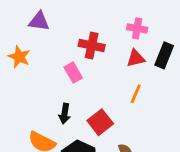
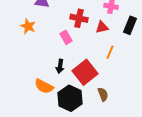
red triangle: (136, 58) -> (102, 27), moved
red square: (100, 122) -> (85, 72), size x1.4

